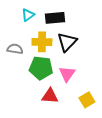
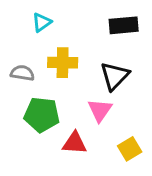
black rectangle: (55, 18) -> (124, 25), moved
black triangle: (67, 42) -> (115, 76), moved
green pentagon: (41, 68) -> (42, 115), moved

